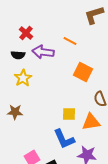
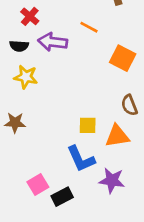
orange square: (83, 72) -> (123, 58), moved
yellow star: (23, 78) -> (26, 77), turned -30

